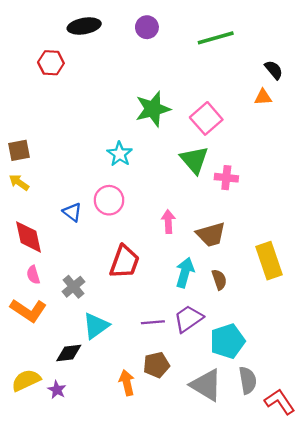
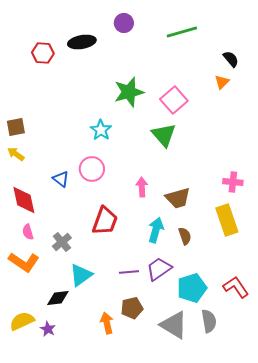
black ellipse: (84, 26) -> (82, 42), moved
orange triangle: (263, 97) -> (222, 82), turned -42
pink cross: (226, 178) -> (233, 182), moved
red L-shape: (280, 402) -> (236, 287), moved

